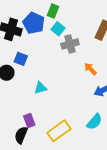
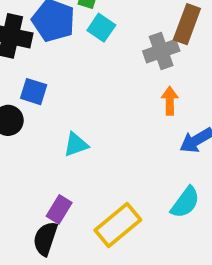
gray cross: (70, 44) -> (161, 51), moved
orange arrow: (90, 69) -> (170, 101), turned 48
purple rectangle: (29, 121) -> (59, 209), turned 56

